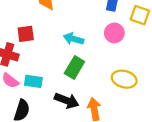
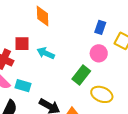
cyan arrow: (73, 39) -> (46, 53), moved
green rectangle: (74, 67) -> (81, 75), moved

